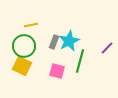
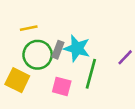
cyan star: (69, 41) -> (77, 48), turned -30
green circle: (24, 46) -> (38, 55), moved

